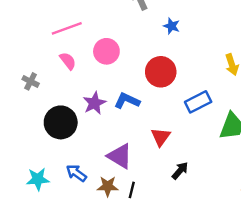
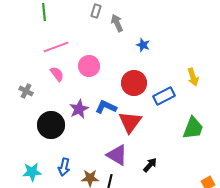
blue rectangle: (198, 102) -> (164, 96), moved
red triangle: (161, 137) -> (130, 122), moved, size x1.4
purple triangle: (120, 156) -> (117, 155), moved
blue arrow: (76, 173) -> (64, 167), turned -114

